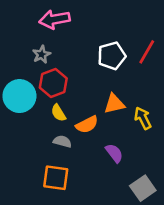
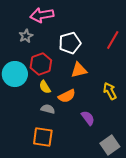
gray star: (42, 54) -> (26, 36), moved
white pentagon: (112, 56) -> (70, 43), moved
orange triangle: (114, 104) -> (79, 70), moved

